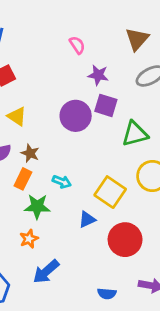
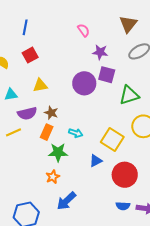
yellow triangle: (17, 116) -> (40, 85), turned -42
blue semicircle: (107, 294) -> (123, 206), moved

